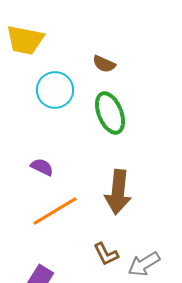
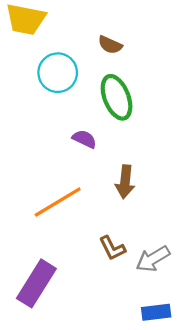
purple semicircle: (42, 167) -> (84, 139), moved
brown arrow: (118, 192) -> (125, 182), size x0.7

